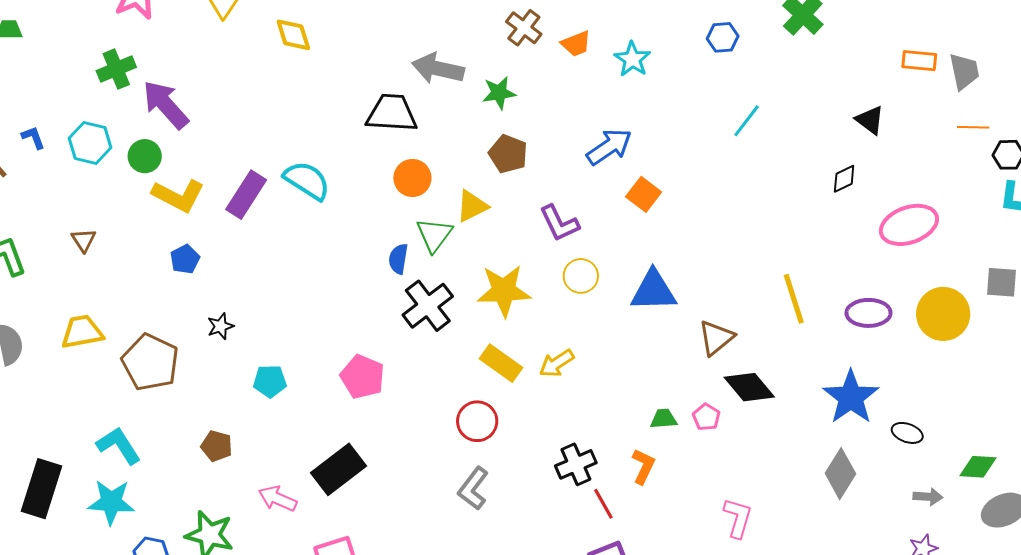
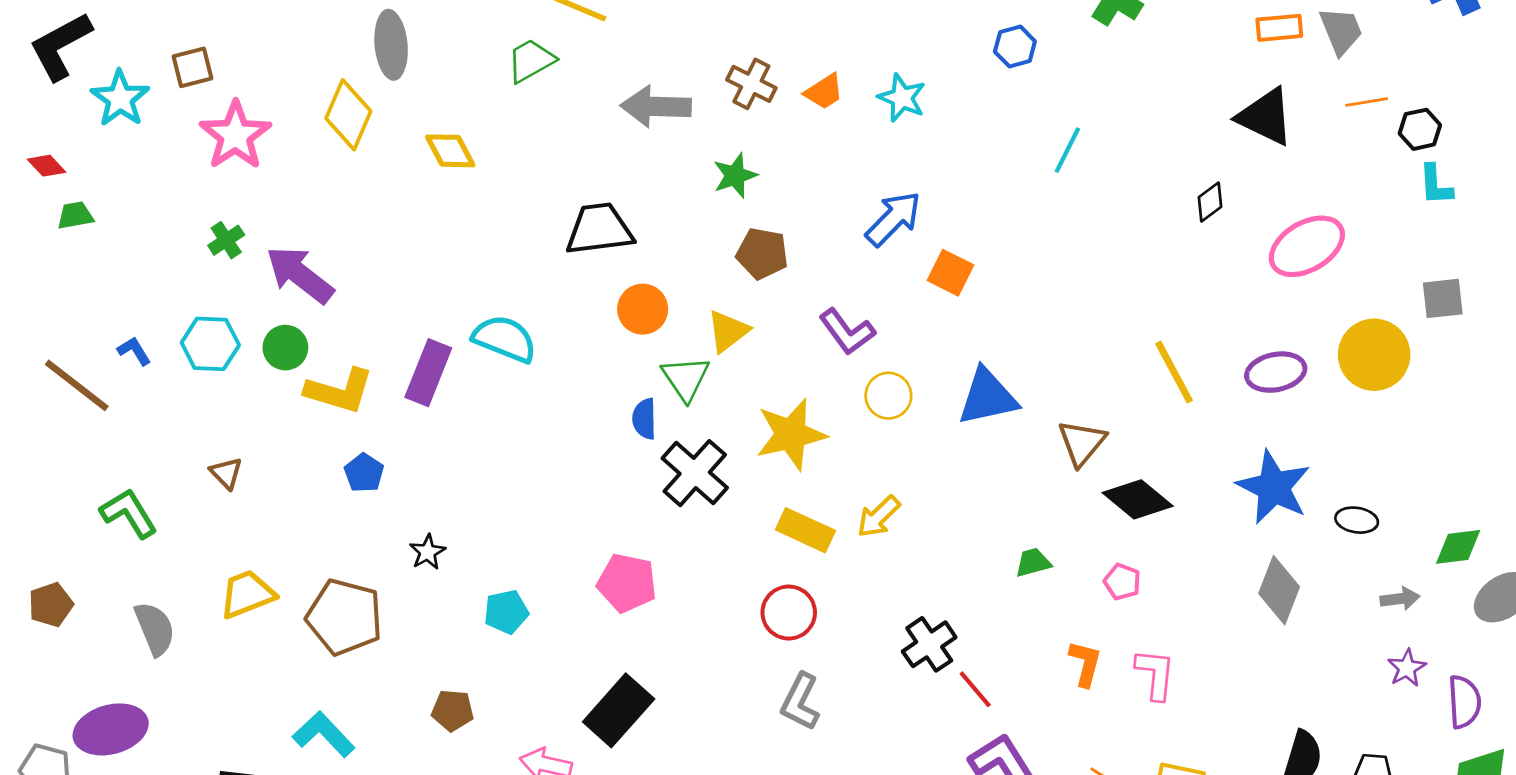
green cross: (116, 69) -> (226, 240), size x0.7
gray arrow: (438, 69) -> (656, 106), moved
black triangle: (870, 120) -> (1265, 117), moved, size x1.5
pink pentagon: (706, 417) -> (1122, 582), moved
orange L-shape: (643, 466) -> (1085, 664), moved

